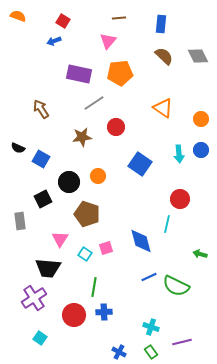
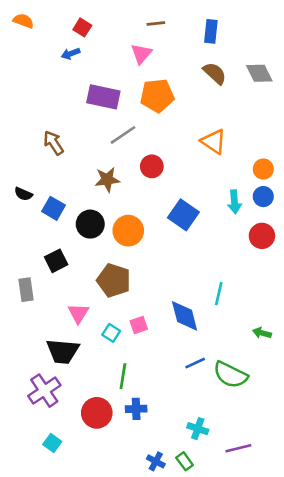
orange circle: (201, 119) -> (263, 169), moved
orange circle: (98, 176) -> (128, 231), size x1.5
black circle: (69, 182) -> (90, 224), moved
red circle: (180, 199) -> (262, 236), moved
green rectangle: (151, 352) -> (185, 461), moved

